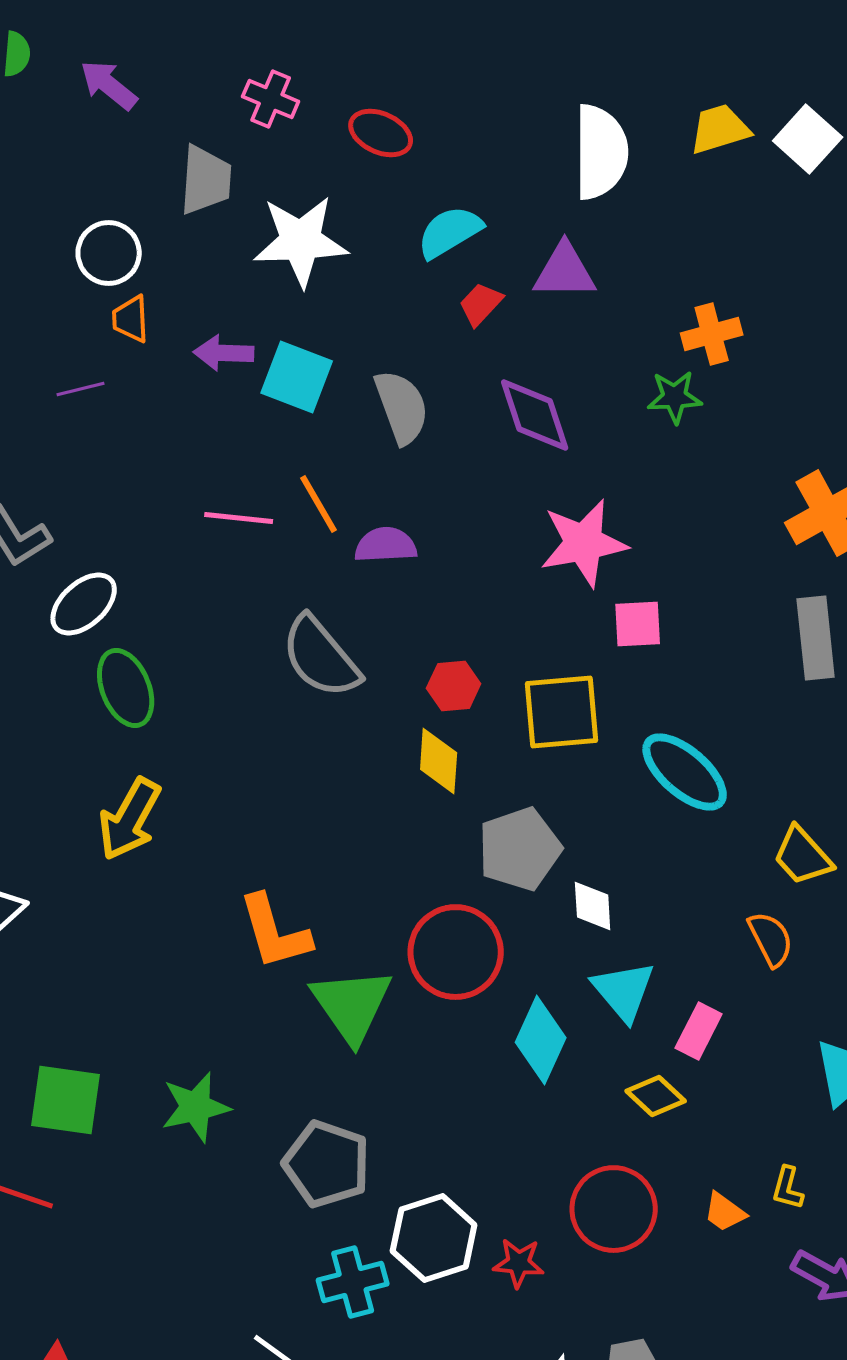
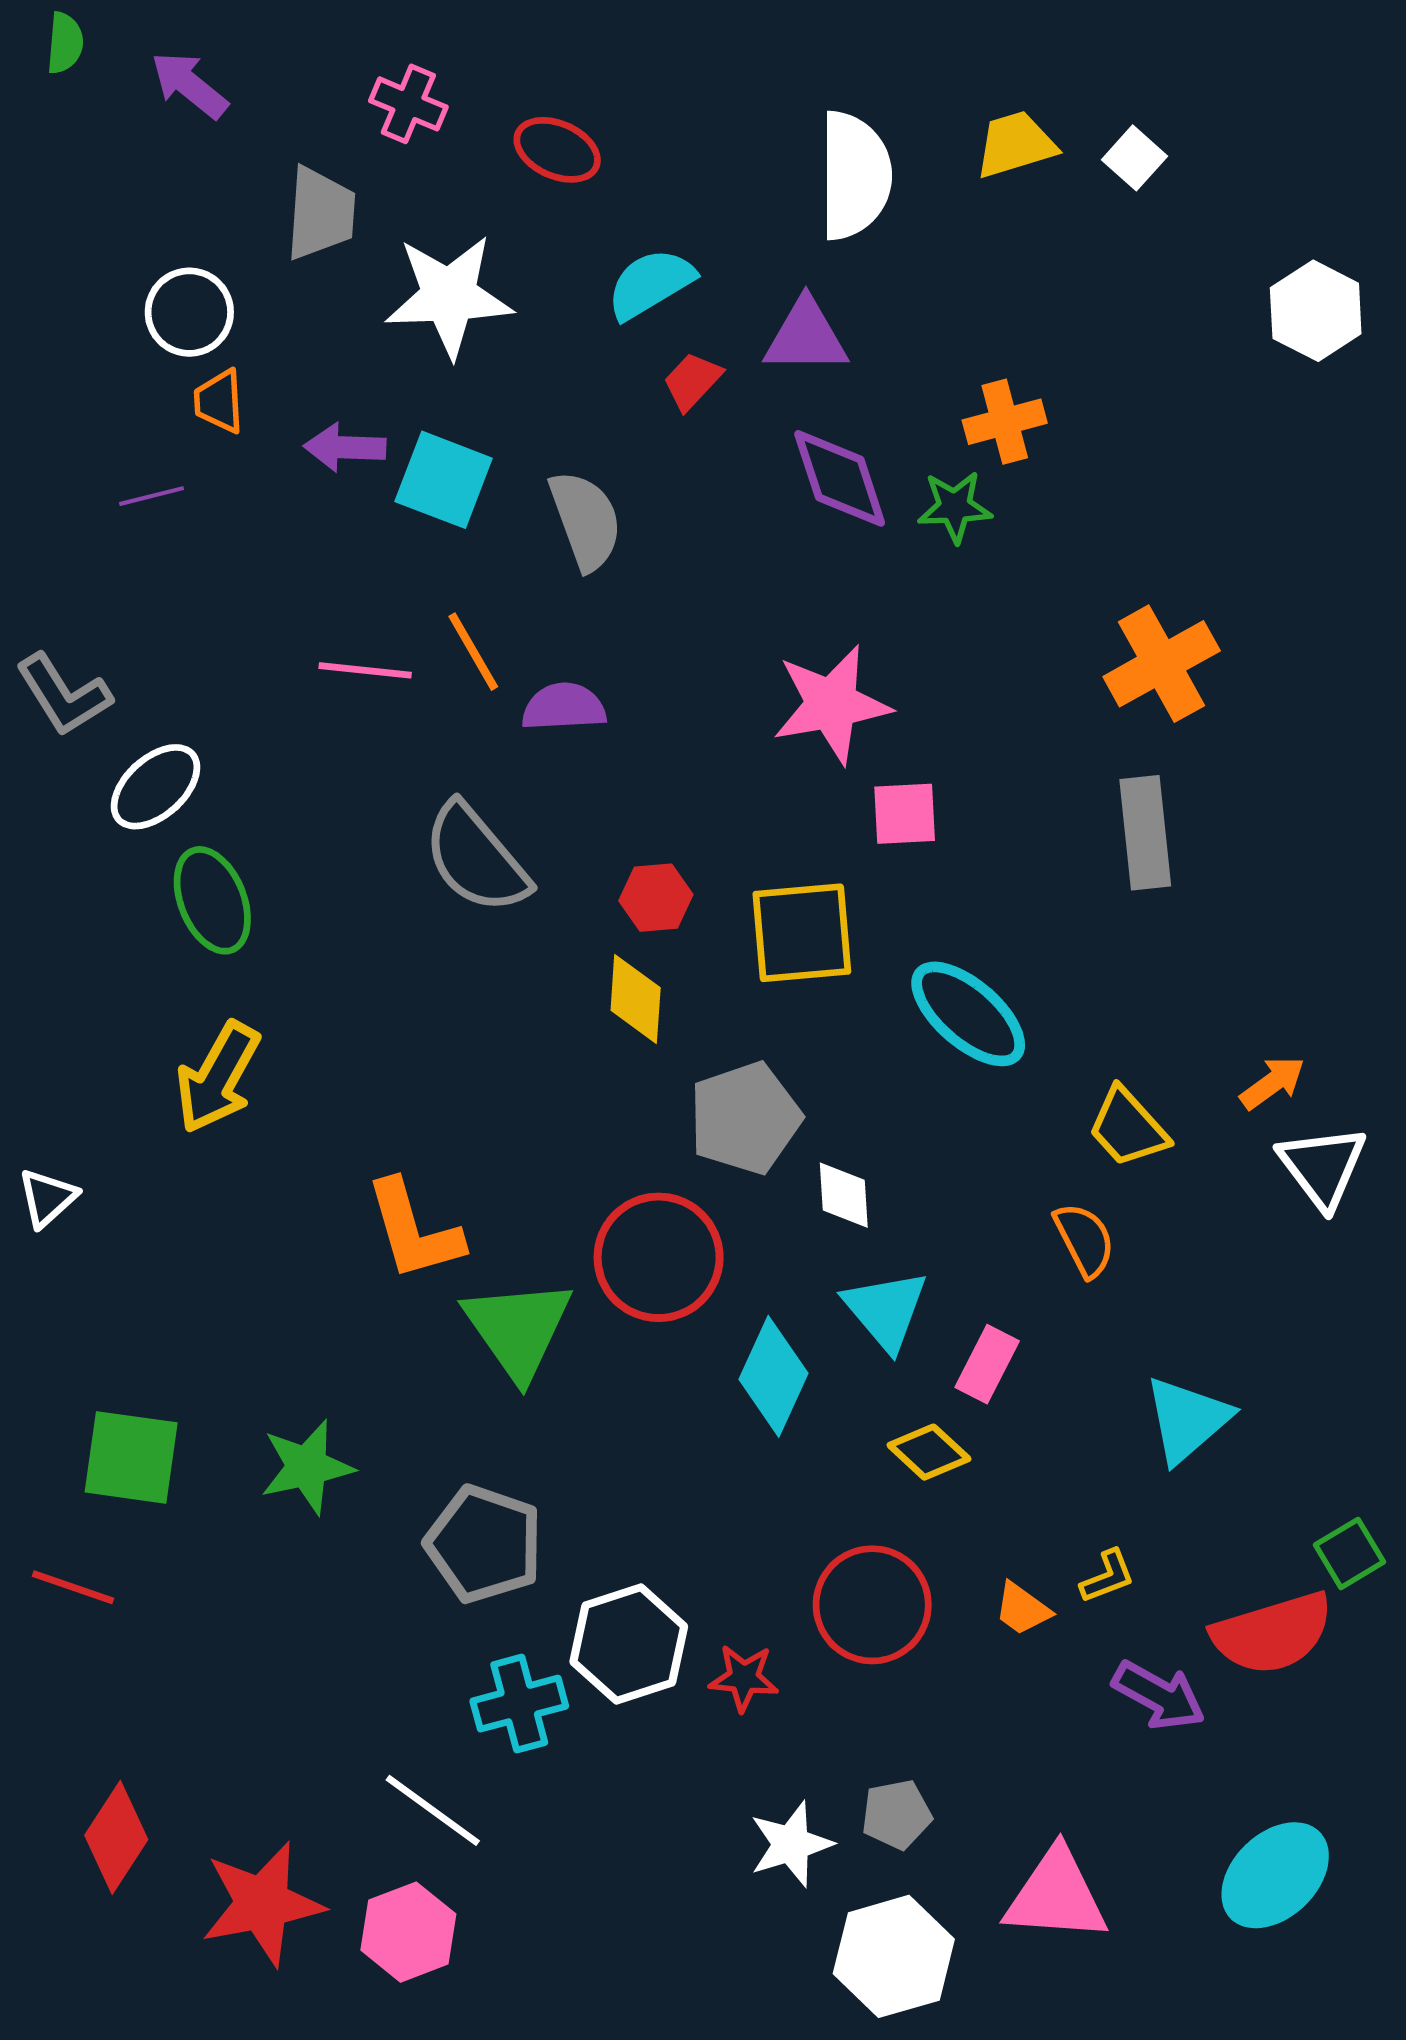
white square: (808, 139) -> (1135, 158), size x0.7
purple diamond: (535, 415) -> (840, 478), moved
yellow L-shape: (788, 1188) -> (1107, 1576), turned -126

